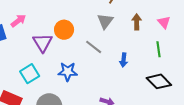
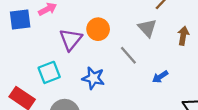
gray triangle: (105, 21) -> (147, 28), turned -30
blue arrow: (124, 60) -> (160, 77), turned 40

